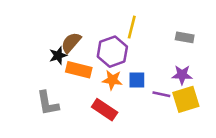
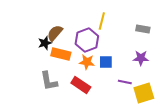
purple line: (161, 94) -> (125, 82), moved
yellow square: (186, 99) -> (144, 93), moved
gray L-shape: (48, 103) -> (49, 81), moved

